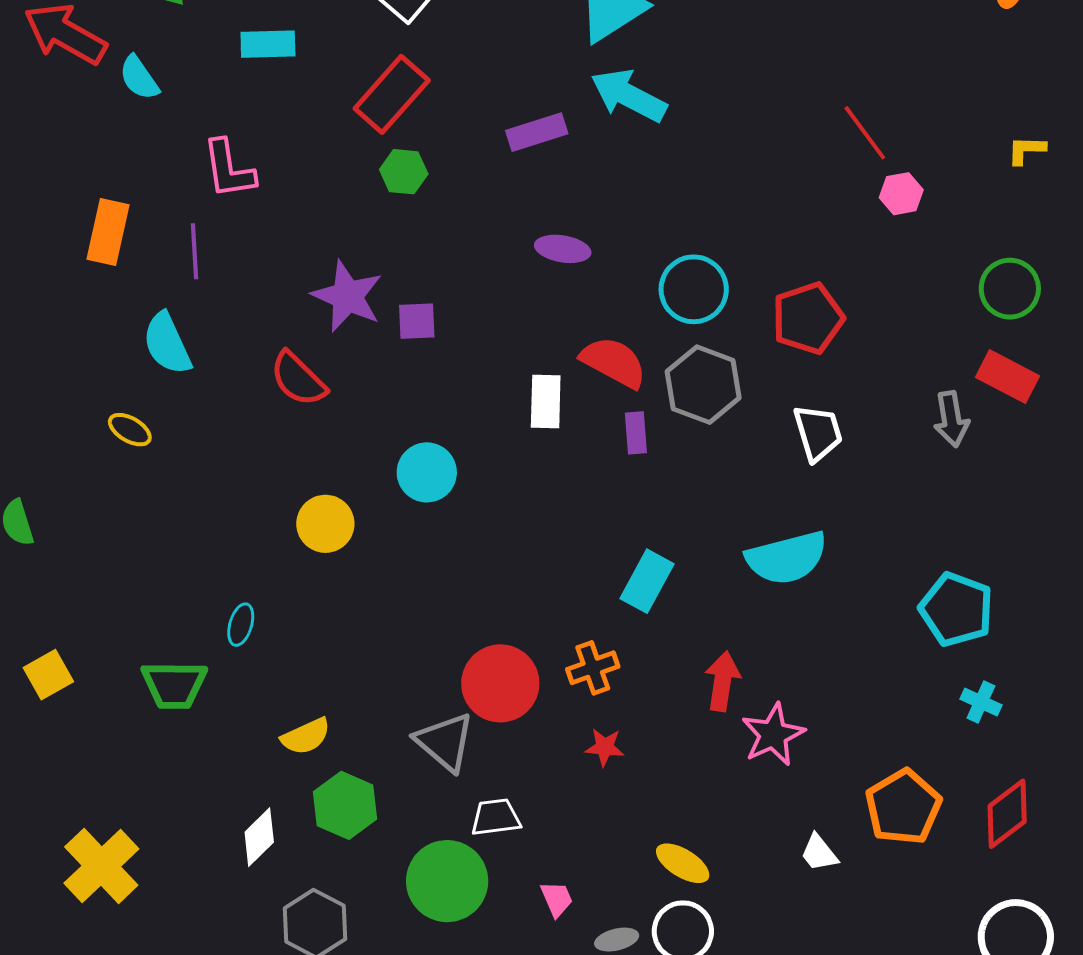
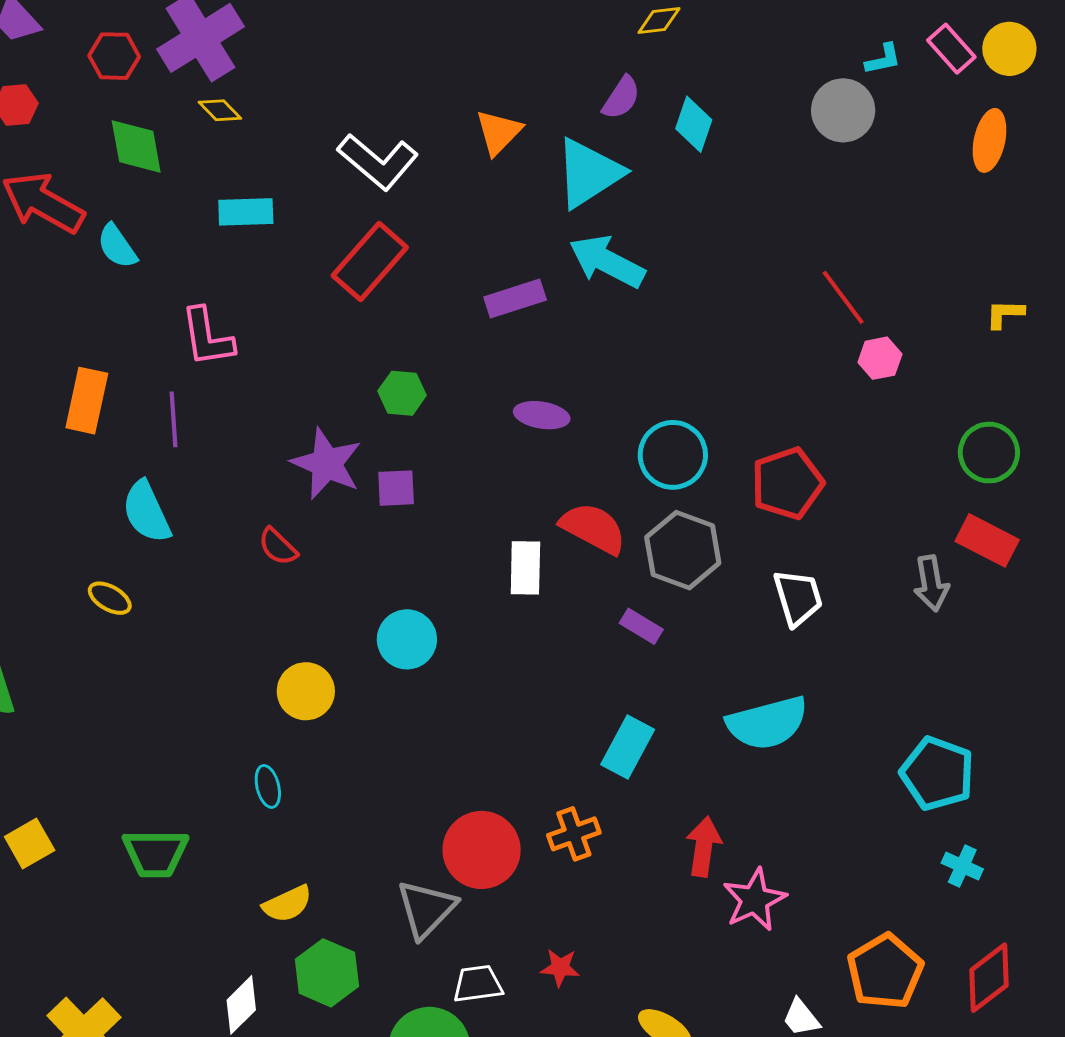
green hexagon: (404, 172) -> (402, 393), moved
red semicircle: (298, 379) -> (278, 547), size x0.7
purple rectangle: (636, 433) -> (641, 626), moved, turned -54
cyan ellipse: (241, 625) -> (268, 786), moved, turned -30
gray triangle: (445, 742) -> (426, 909), turned 34
red star: (605, 747) -> (560, 968), moved

